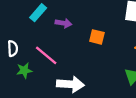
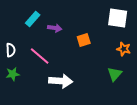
orange square: (97, 37) -> (84, 40), turned -32
green star: (24, 70) -> (13, 74), moved

